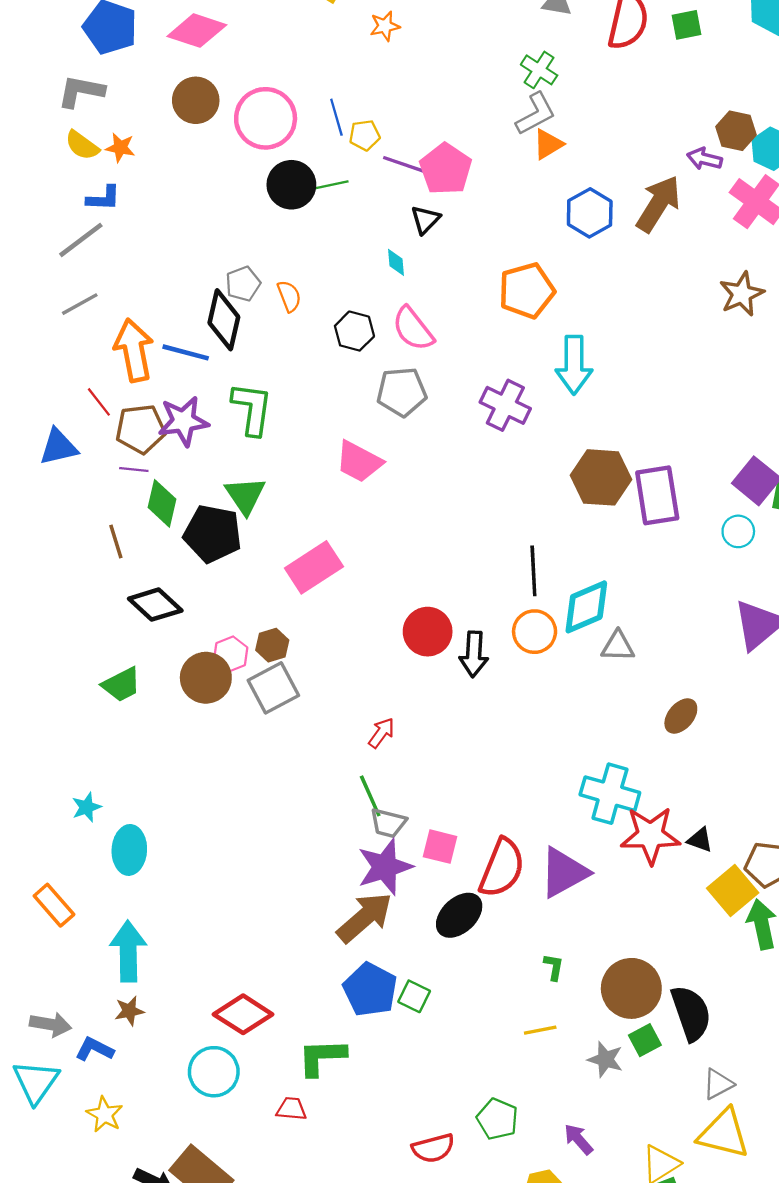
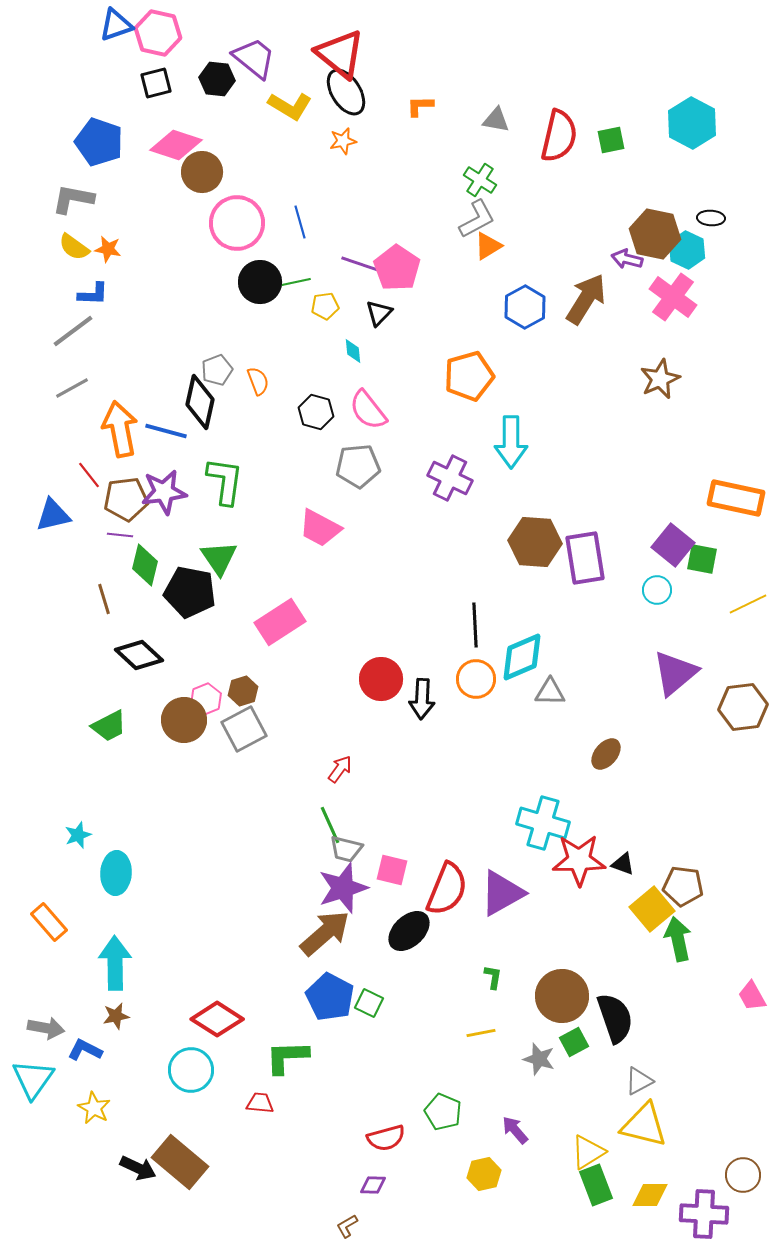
brown circle: (196, 100) -> (202, 172), moved
brown hexagon: (736, 131) -> (655, 234), size x1.4
yellow pentagon: (365, 135) -> (325, 306), moved

